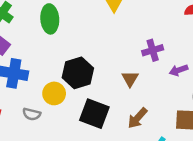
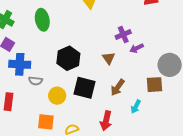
purple arrow: (179, 70) -> (137, 48), moved
yellow circle: (54, 93) -> (57, 96), moved
gray semicircle: (32, 114) -> (36, 81), moved

